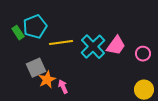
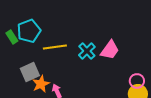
cyan cross: (93, 47) -> (87, 51), size x0.7
pink circle: (143, 54) -> (137, 81), moved

